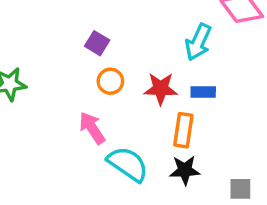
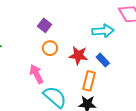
cyan arrow: (198, 42) -> (103, 31), turned -125
blue rectangle: (203, 92) -> (103, 60), turned 40

